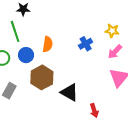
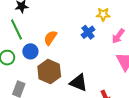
yellow star: (112, 31) -> (103, 14), moved
orange semicircle: (48, 44) -> (50, 38), turned -147

